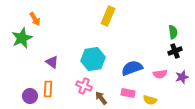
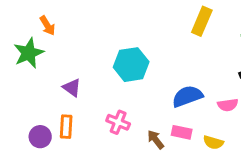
yellow rectangle: (108, 16) -> (202, 21), moved
cyan hexagon: (93, 59) -> (131, 65), moved
brown arrow: (101, 98) -> (156, 140), moved

